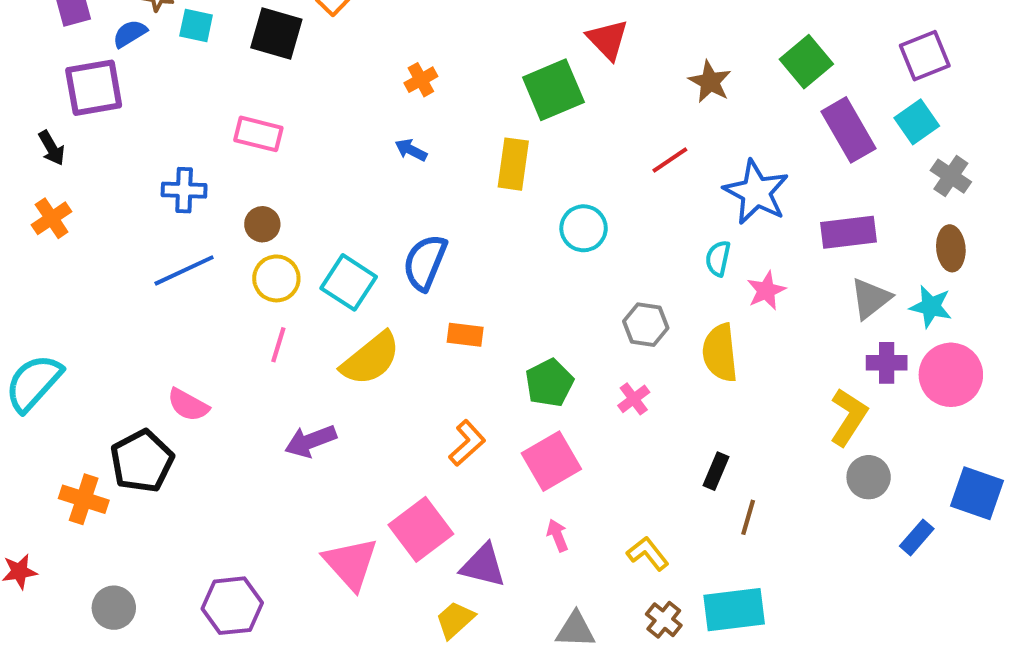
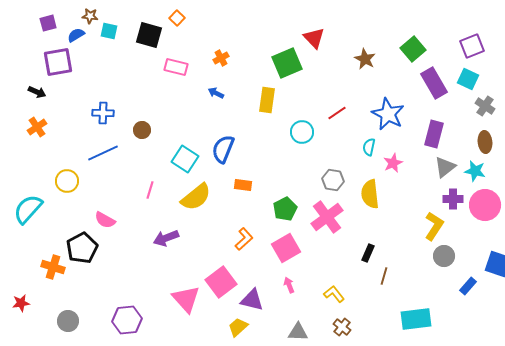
cyan square: (917, 122) -> (468, 79), turned -30
pink rectangle: (258, 134) -> (176, 67), moved
black arrow: (52, 148) -> (37, 92), turned -36
red line: (670, 160) -> (337, 113), moved
purple rectangle: (848, 232) -> (434, 134), turned -68
yellow circle: (276, 278) -> (67, 181), moved
pink cross: (634, 399) -> (327, 217), size x2.0
cyan rectangle: (734, 610) -> (416, 319), moved

